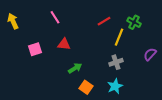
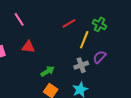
purple semicircle: (150, 54) -> (99, 57), moved
green arrow: (75, 68) -> (48, 71), moved

